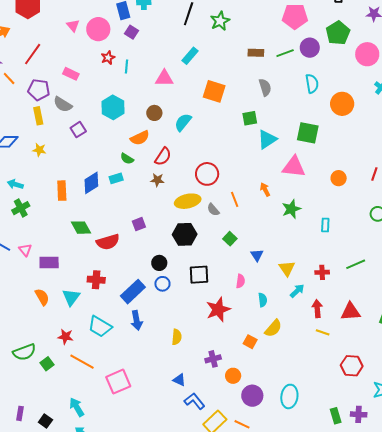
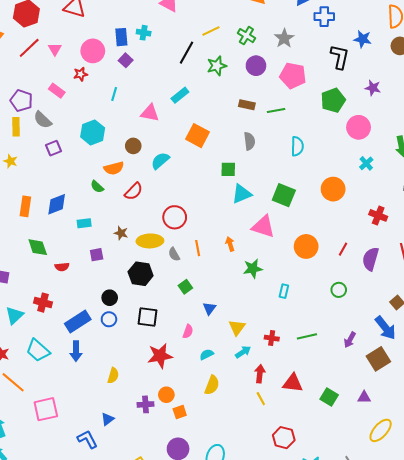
pink triangle: (73, 26) -> (55, 49), moved
purple circle: (310, 48) -> (256, 66), moved
red line: (33, 54) -> (29, 48), moved
red star: (108, 58) -> (81, 74), moved
orange circle: (342, 104) -> (333, 189), moved
cyan rectangle: (116, 178) -> (84, 223), moved
orange circle: (339, 178) -> (306, 246), size x1.5
brown star: (157, 180) -> (121, 233), moved
red semicircle: (108, 242) -> (62, 267), size x0.6
cyan semicircle: (263, 300) -> (207, 354), turned -120
yellow semicircle: (273, 328) -> (212, 385), turned -30
yellow line: (323, 332) -> (261, 399), turned 32
orange square: (250, 342) -> (180, 412), moved, turned 32
orange circle: (233, 376) -> (166, 395), moved
blue triangle: (179, 380) -> (108, 419), turned 48
blue L-shape: (195, 401) -> (87, 439), moved

